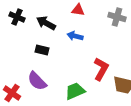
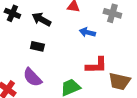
blue arrow: (75, 36) -> (87, 32), moved
red L-shape: (101, 69) -> (96, 65), turned 60

